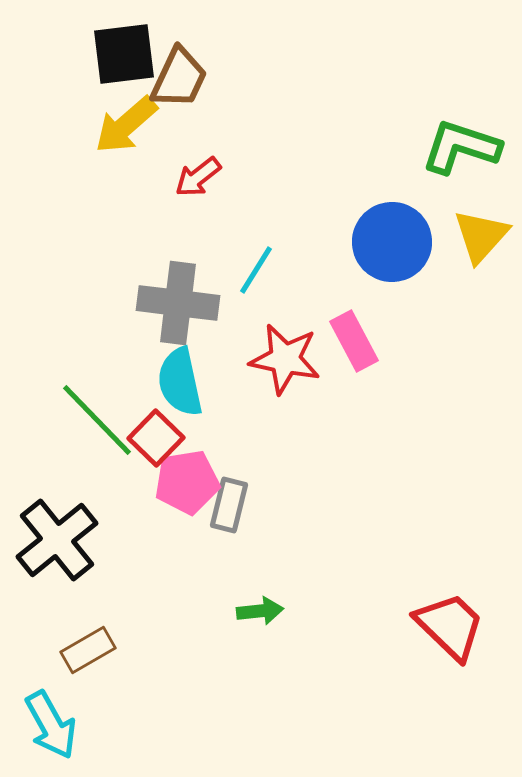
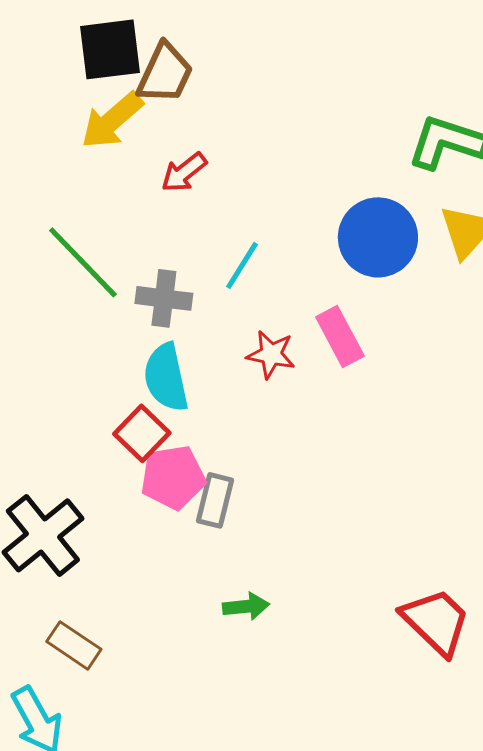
gray cross: (178, 303) -> (164, 298), size x0.7
red star: (285, 359) -> (271, 354), size x0.7
green line: (97, 420) -> (83, 262), moved
brown rectangle: (88, 650) -> (74, 645), turned 64

